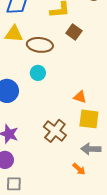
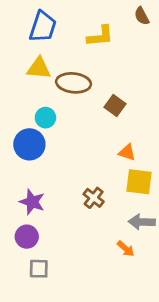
brown square: (74, 32) -> (115, 106), moved
cyan circle: (38, 73) -> (45, 118), moved
brown cross: (55, 131) -> (94, 198), size x0.7

